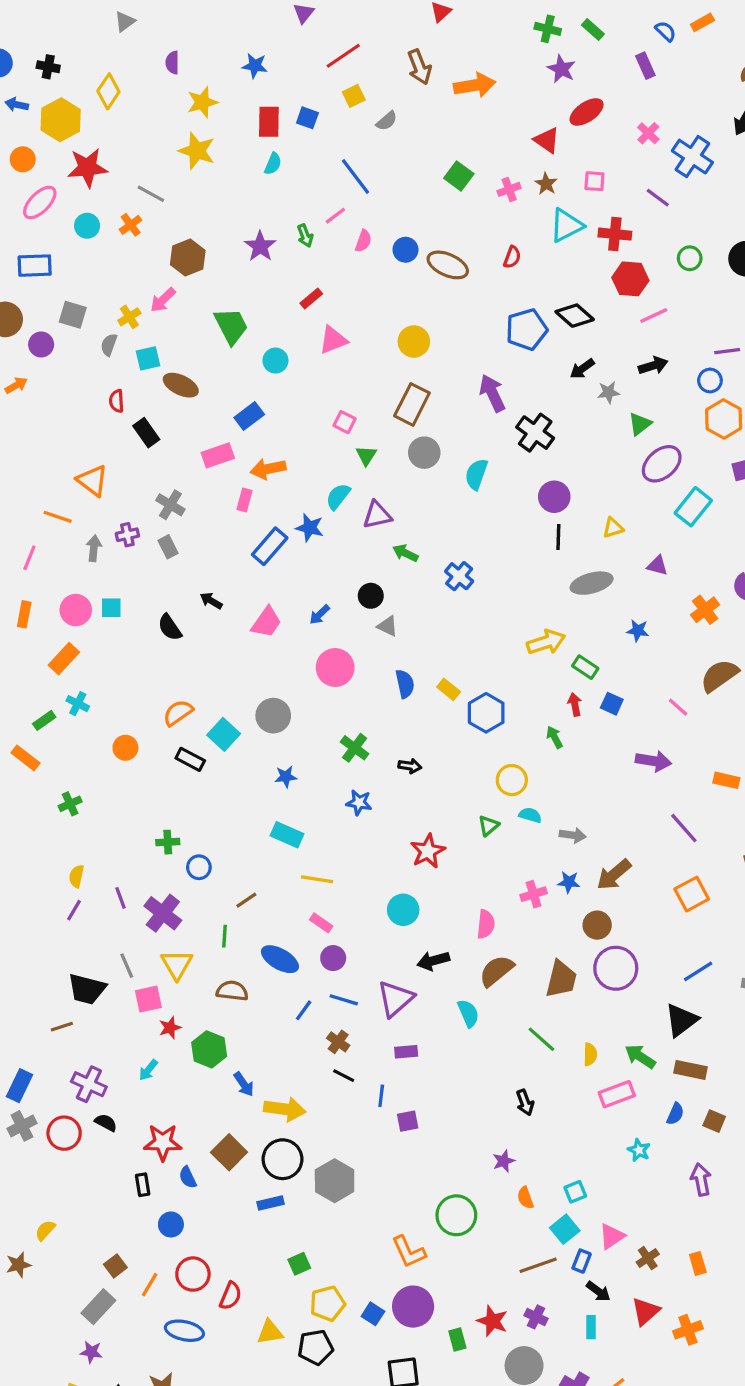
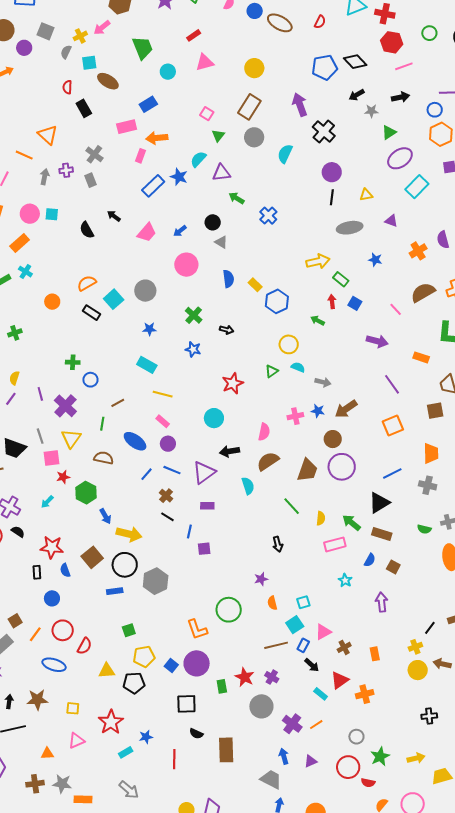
green arrow: (554, 737) -> (318, 321), turned -40
cyan rectangle: (591, 1327) -> (321, 694), moved, turned -56

